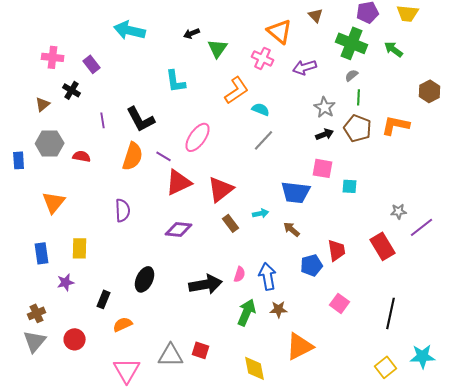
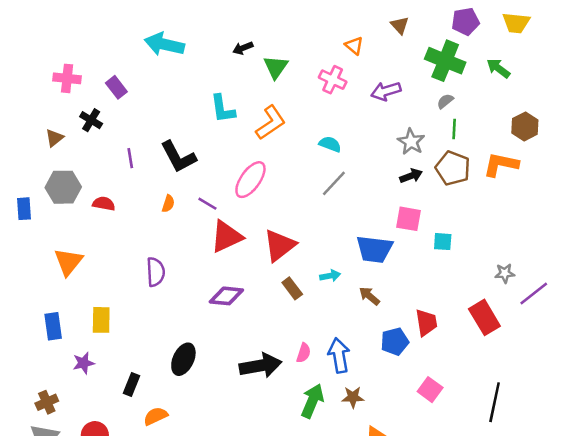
orange triangle: (280, 31) -> (354, 46), size x0.6
orange L-shape: (237, 90) -> (271, 123), moved
brown hexagon: (430, 91) -> (525, 126), moved
orange semicircle: (133, 156) -> (168, 204), size x0.5

